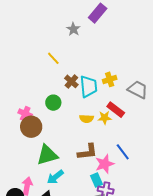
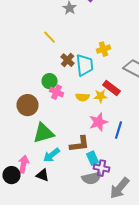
yellow cross: (110, 79) -> (104, 49), moved
pink cross: (25, 114) -> (56, 92), moved
brown L-shape: (87, 152) -> (80, 144), moved
blue line: (123, 152) -> (118, 130), turned 54
pink star: (105, 164) -> (98, 122), moved

